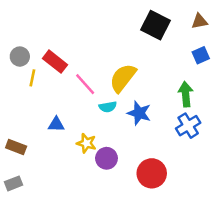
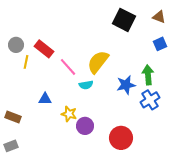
brown triangle: (199, 21) -> (159, 17), turned 32
blue star: (139, 113) -> (126, 85), moved, turned -30

